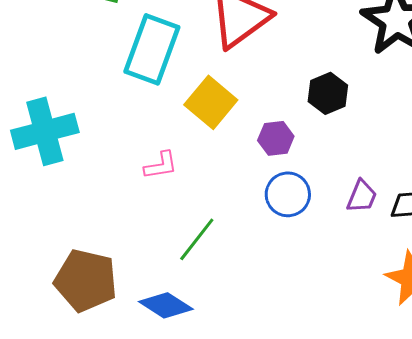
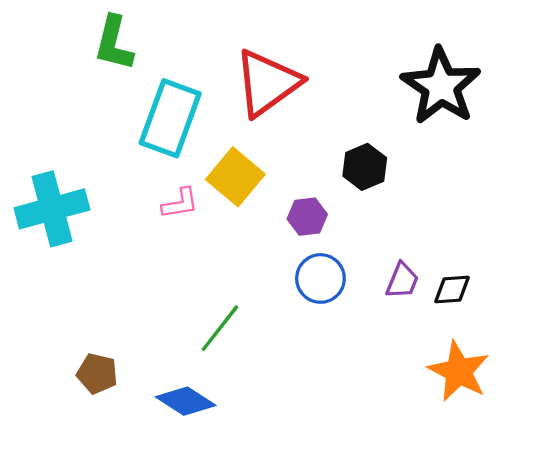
pink L-shape: (161, 165) -> (180, 203), moved
brown pentagon: (86, 280) -> (97, 374), size x0.6

